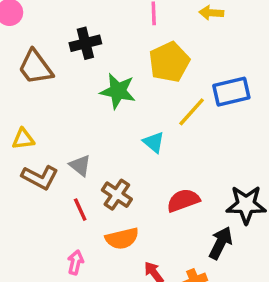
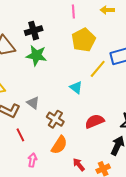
green star: (118, 91) -> (36, 55), moved
red line: (80, 210) -> (20, 135), moved
orange semicircle: (122, 238) -> (59, 145), turned -42

